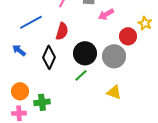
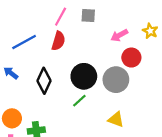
pink arrow: (106, 14) -> (119, 35), moved
yellow star: (145, 23) -> (150, 31), moved
red semicircle: (62, 31) -> (58, 41), moved

